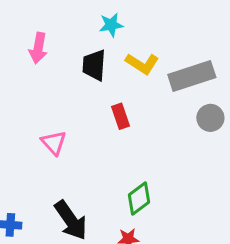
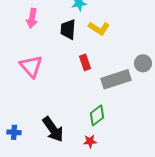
gray rectangle: (192, 76) -> (116, 79), moved
pink triangle: (54, 143) -> (31, 66), moved, size x1.4

